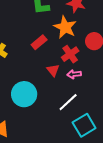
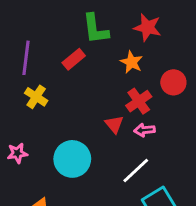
orange star: (65, 27) -> (132, 62), size x0.7
red rectangle: (39, 42) -> (74, 59), moved

